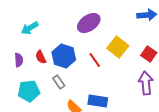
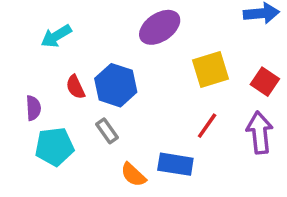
yellow square: (118, 47) -> (211, 69), turned 35
purple semicircle: (19, 60) -> (33, 108), moved
red line: (95, 60) -> (207, 126), moved, turned 70

